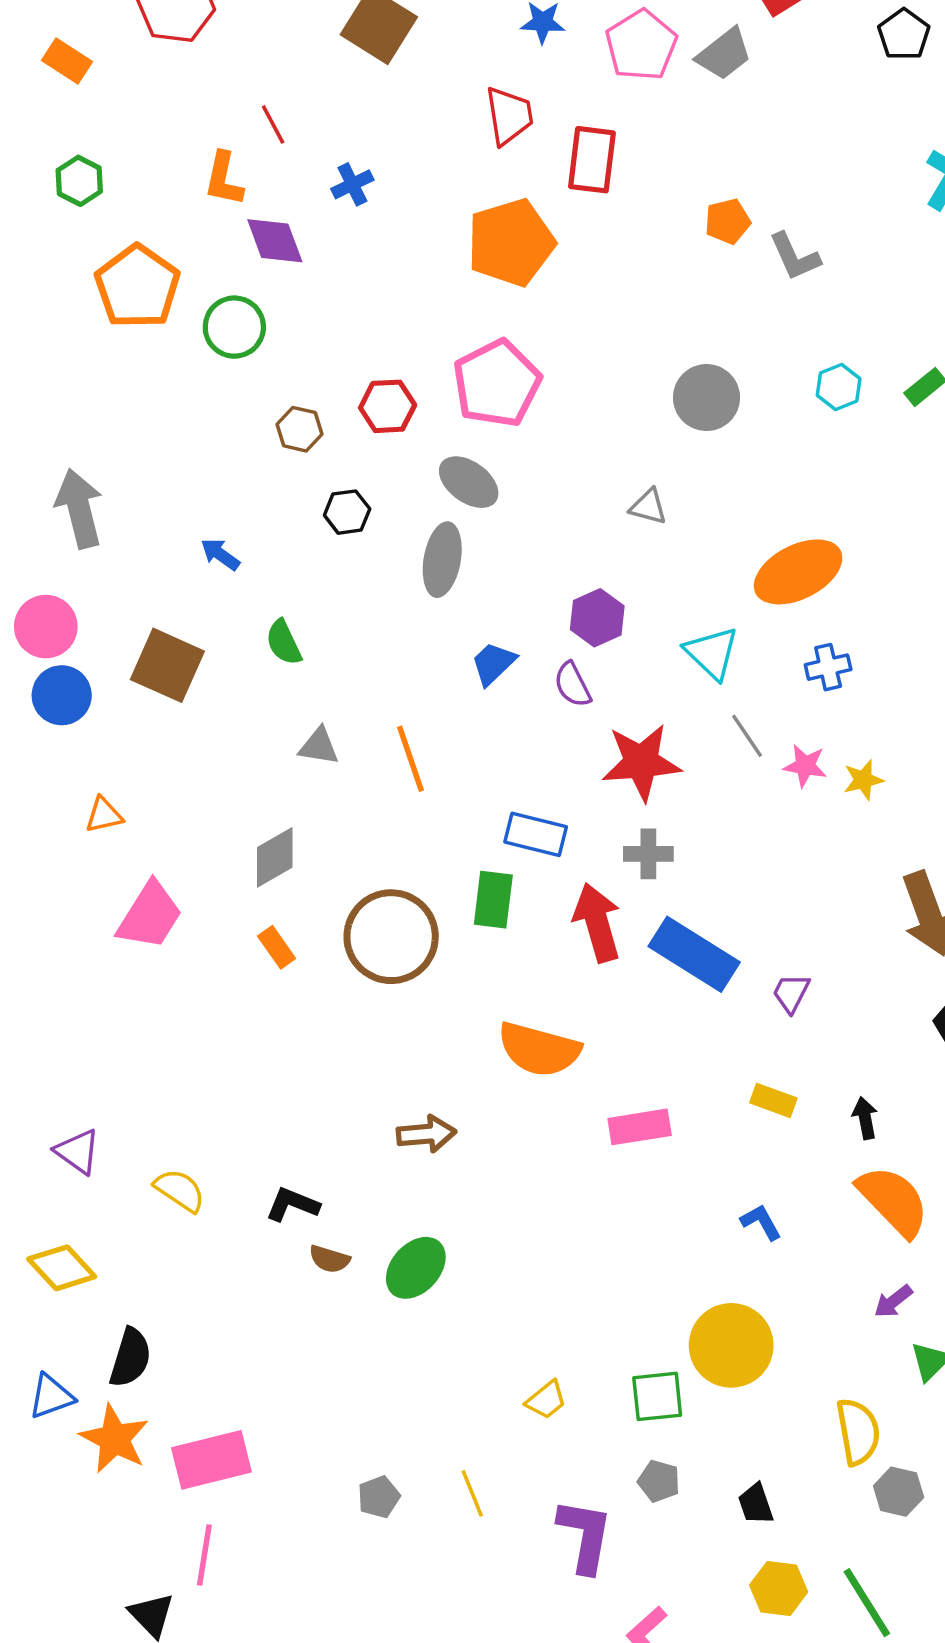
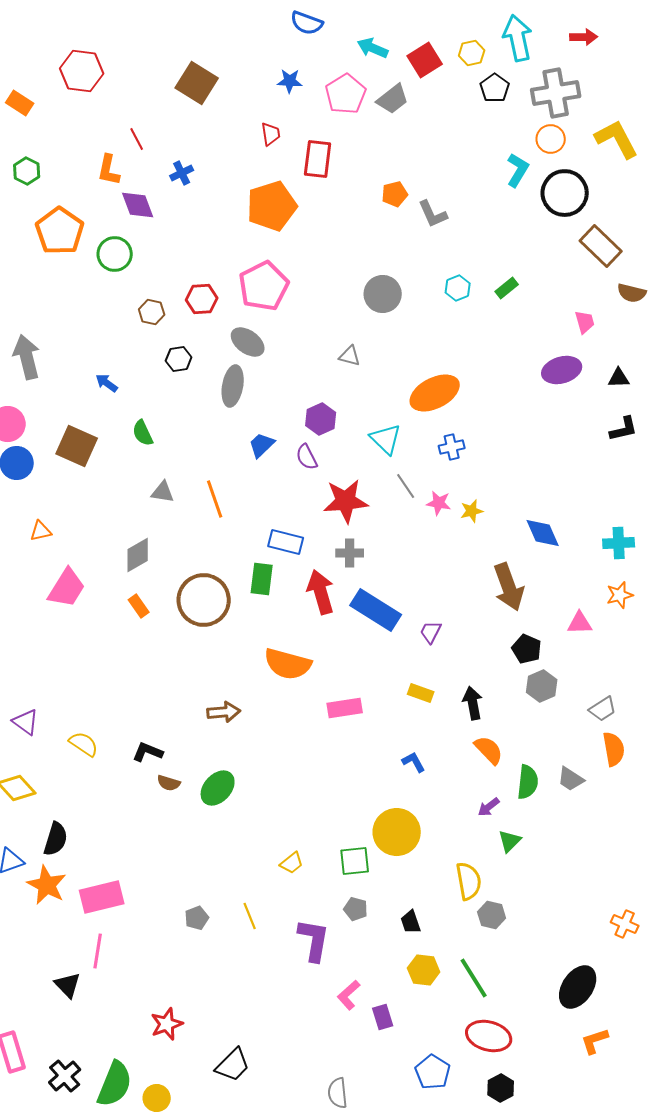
red trapezoid: (509, 116) -> (271, 134), size x0.7
black arrow: (865, 1118) -> (473, 703), size x1.4
orange semicircle: (893, 1201) -> (489, 750), size x0.7

